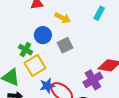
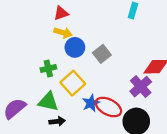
yellow arrow: (63, 18) -> (63, 33), moved
green cross: (25, 50) -> (48, 68), moved, turned -32

